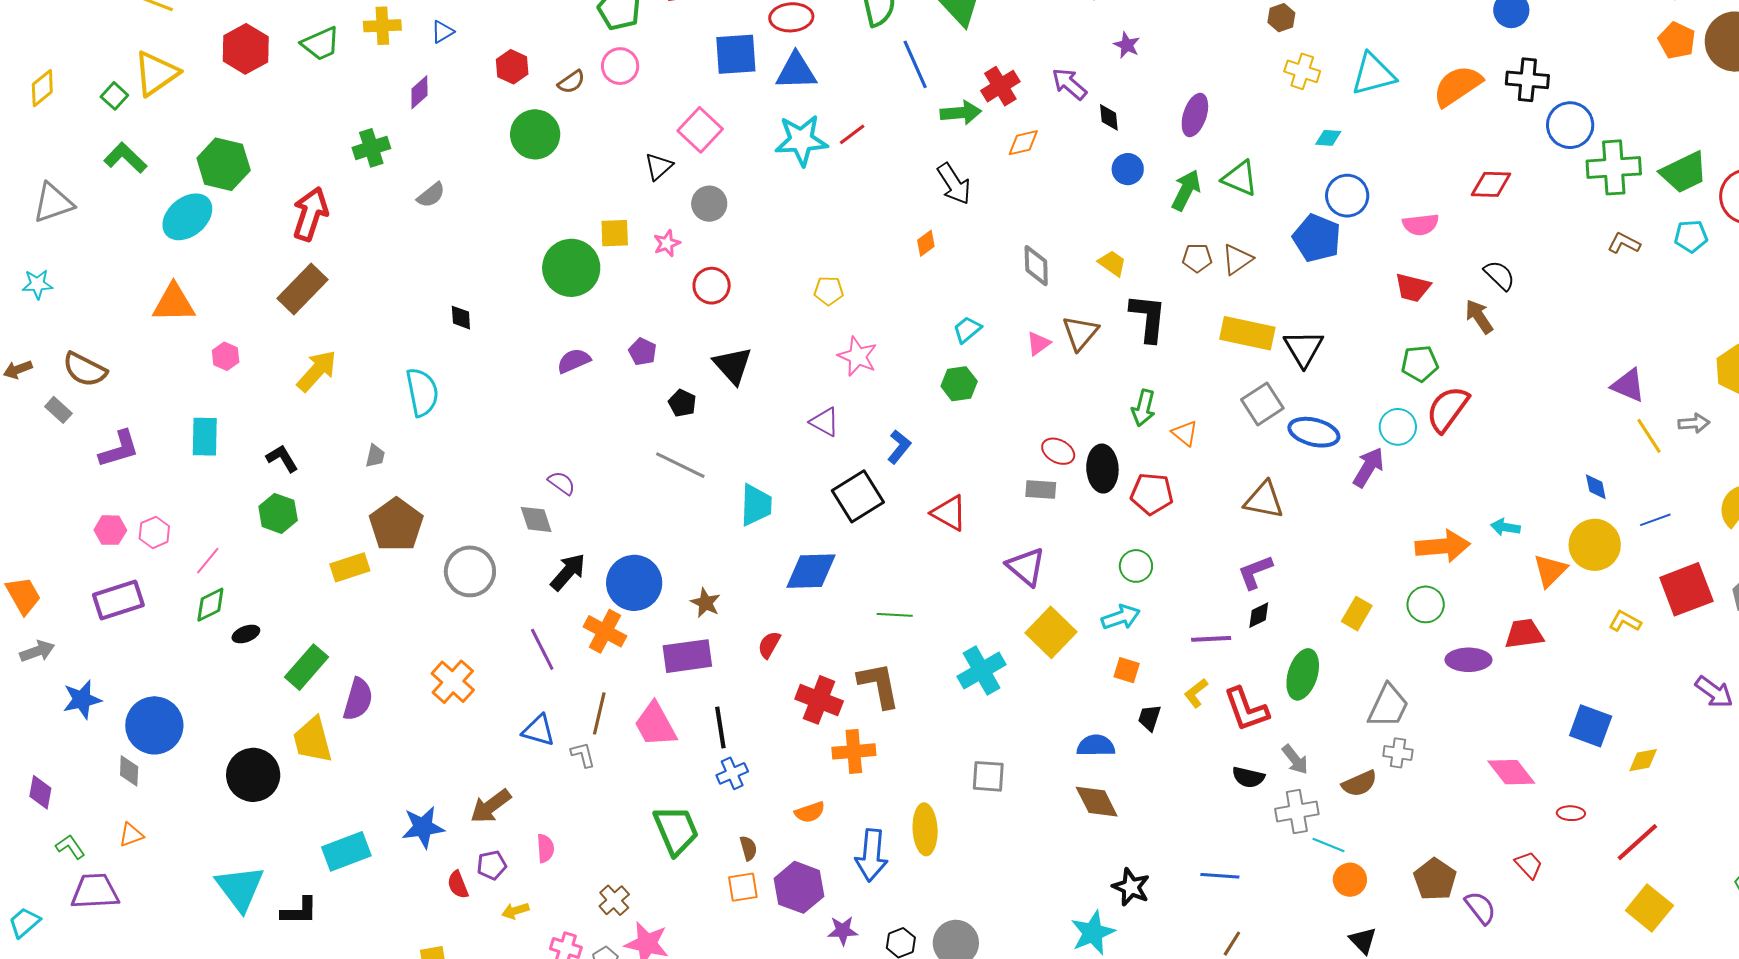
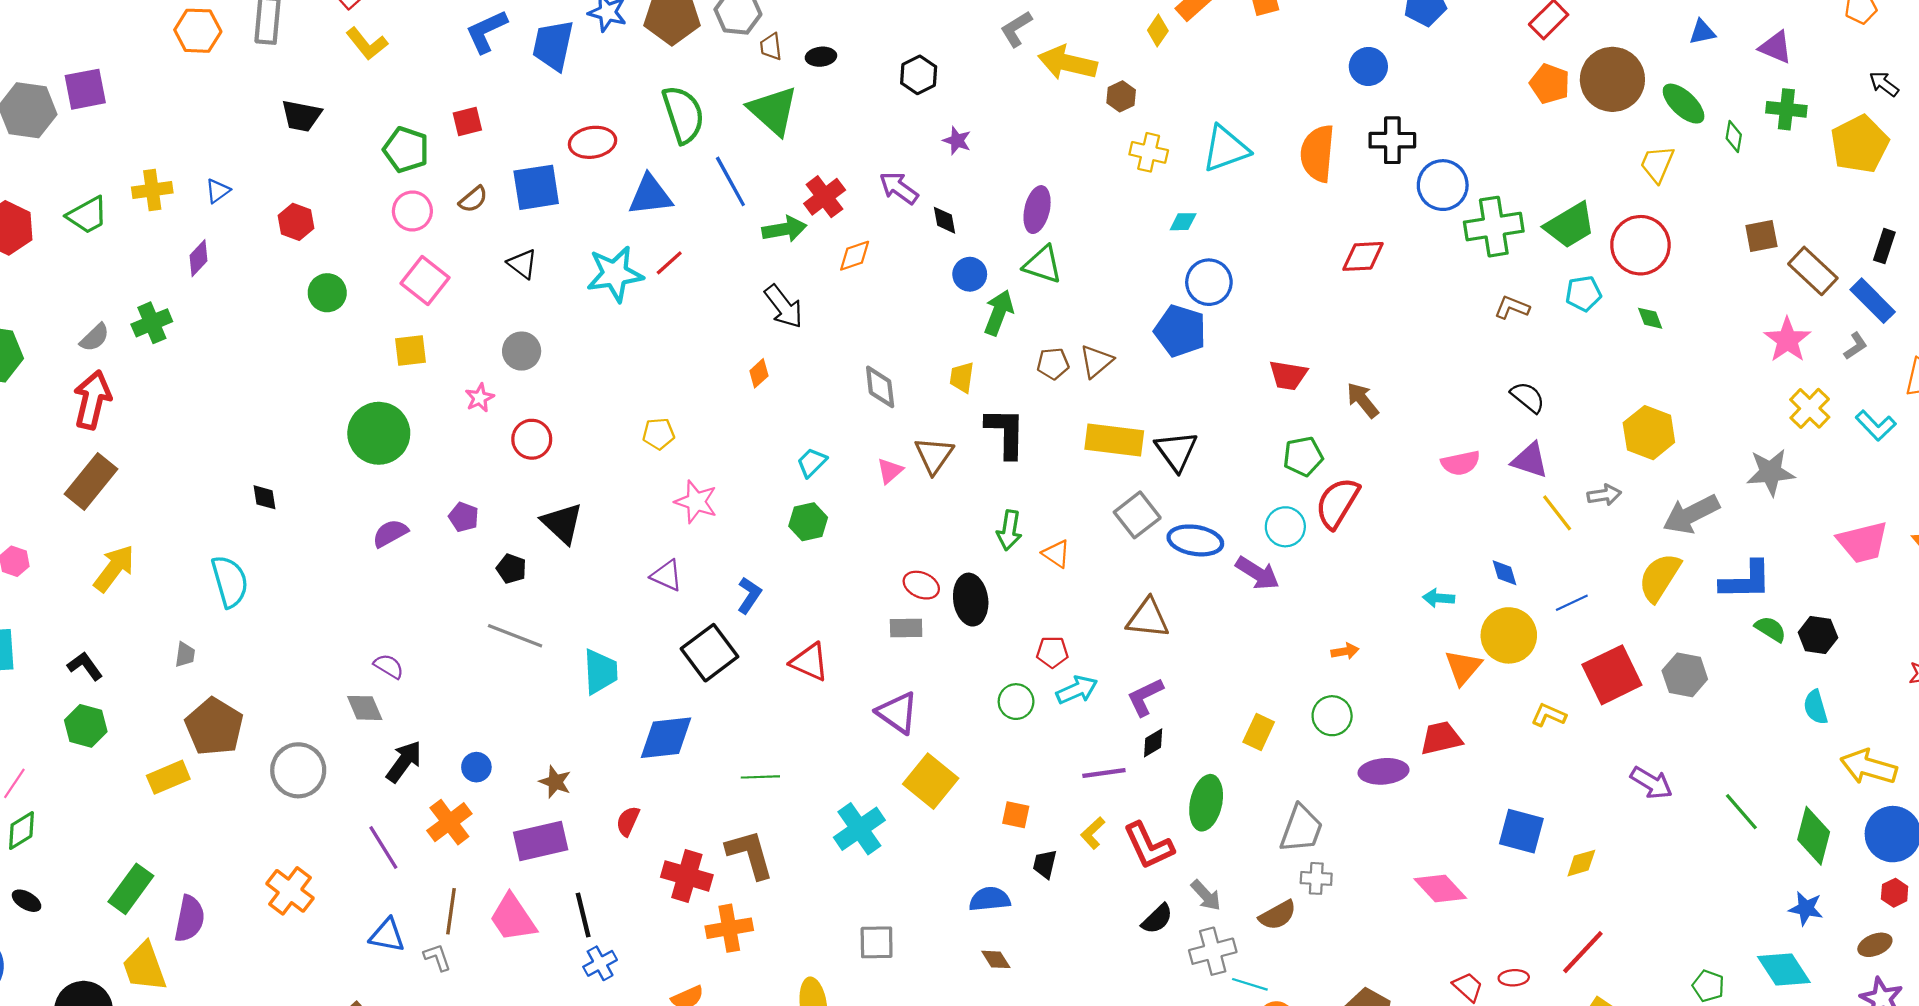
blue triangle: (796, 71) -> (650, 195), moved
brown semicircle: (571, 82) -> (473, 199), moved
orange semicircle: (1457, 86) -> (1317, 153), turned -46
pink square: (700, 130) -> (425, 280), moved
green circle: (535, 134) -> (327, 293), size x0.7
black triangle: (659, 166) -> (522, 264), moved, turned -36
green triangle: (1240, 178) -> (1043, 265), moved
green arrow: (1186, 190) -> (999, 313), moved
gray semicircle: (431, 195) -> (95, 337), moved
pink semicircle: (1421, 224) -> (1461, 463), moved
yellow square: (615, 233) -> (410, 351), moved
yellow trapezoid: (1112, 263) -> (962, 377), turned -112
black semicircle: (1499, 275) -> (1528, 397), moved
purple arrow: (1368, 467) -> (1257, 573), turned 96
red pentagon: (1152, 494) -> (1052, 652), moved, size x0.7
cyan arrow: (1505, 527) -> (1439, 598), moved
orange arrow: (1443, 546) -> (1345, 651), size x0.5
blue circle: (634, 583) -> (476, 767), size x0.5
cyan arrow: (1121, 617) -> (1077, 690), moved
orange cross: (605, 631) -> (449, 822), turned 30
black ellipse: (246, 634) -> (27, 901), moved, turned 56
black semicircle: (1248, 777) -> (1157, 919), turned -52
brown diamond: (1097, 802) -> (996, 959), size x0.6
red ellipse: (1571, 813) -> (1514, 978), moved

